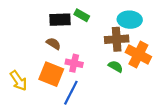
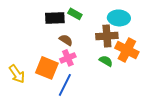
brown semicircle: (53, 44) -> (66, 40), moved
pink cross: (74, 63) -> (68, 58), turned -35

